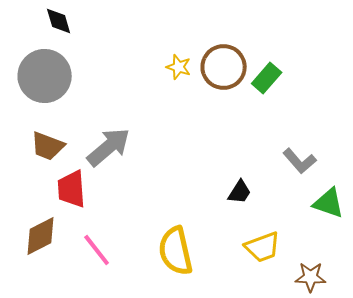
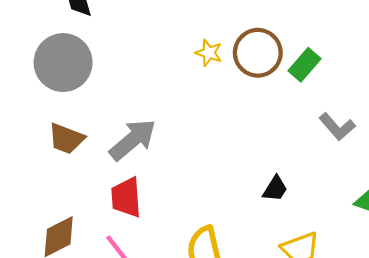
gray L-shape: (300, 161) -> (337, 127), moved
red trapezoid: (72, 189) -> (126, 197), moved

